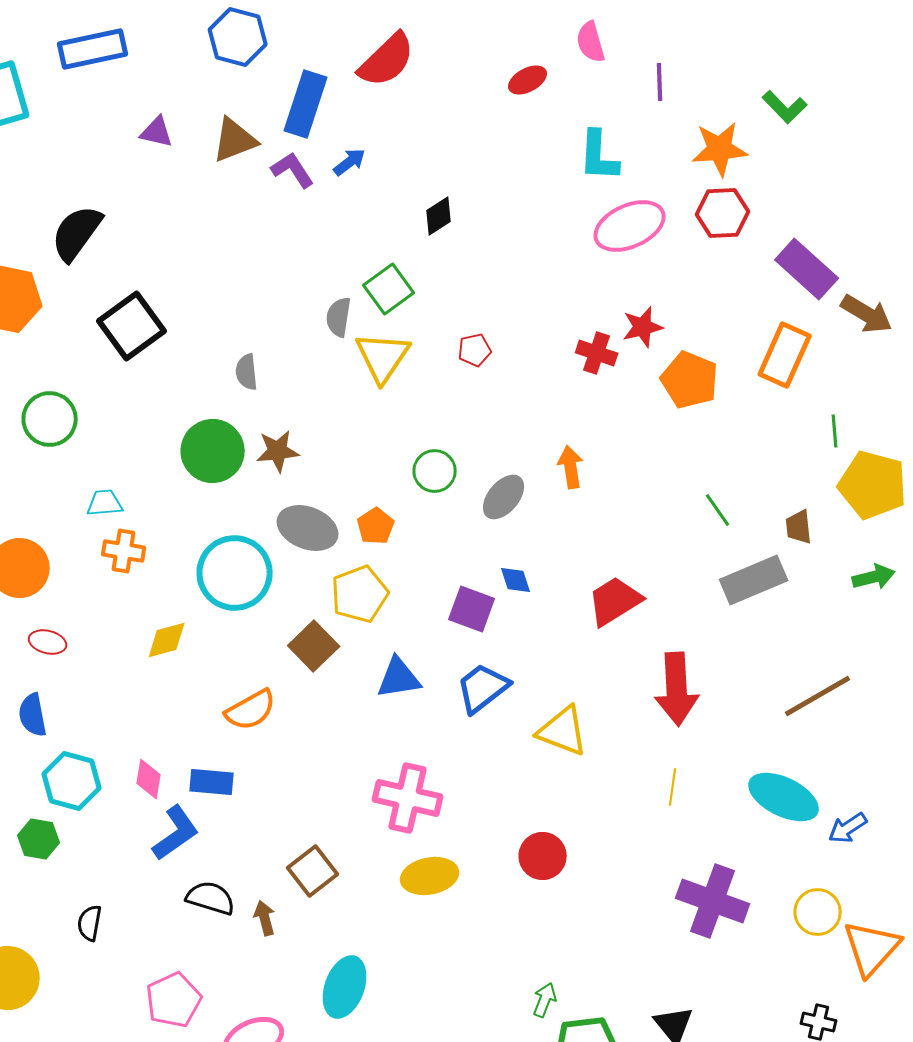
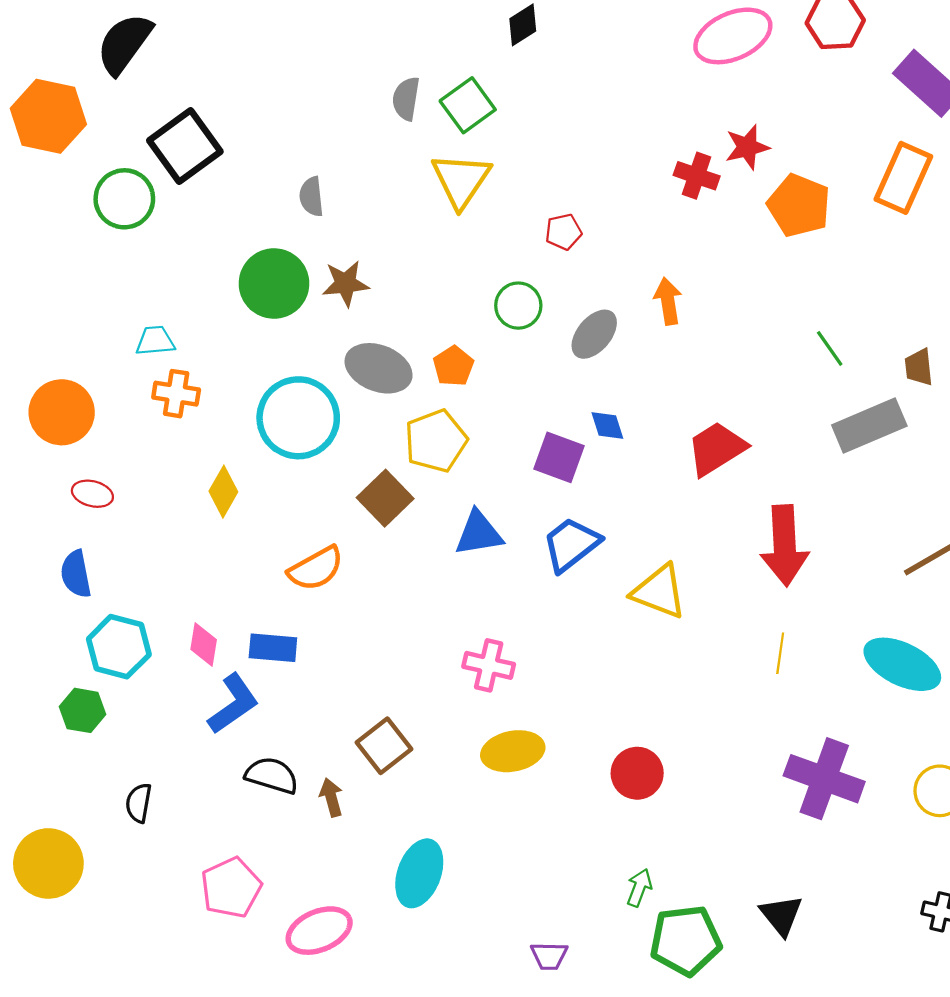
gray semicircle: (339, 317) -> (406, 99), moved
red pentagon: (475, 350) -> (563, 232), moved
green circle: (50, 419) -> (124, 199), moved
yellow diamond: (167, 640) -> (223, 492), turned -45
pink cross: (408, 798) -> (489, 665), size x0.7
red circle: (543, 856) -> (637, 773), moved

